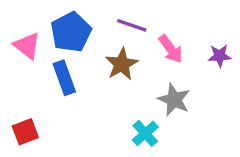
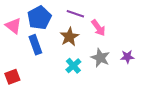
purple star: (220, 56) -> (127, 57), moved
cyan cross: (145, 133) -> (73, 66), moved

